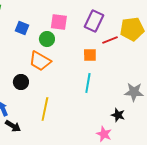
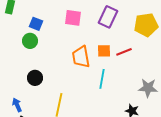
green circle: (47, 39) -> (30, 41), moved
red line: (110, 40) -> (124, 52), moved
orange trapezoid: (40, 61) -> (81, 57), moved, turned 50

